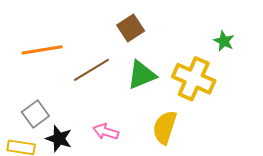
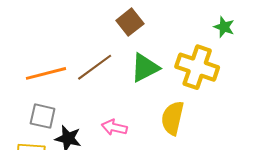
orange line: (42, 50) -> (46, 73), moved
gray square: (35, 114) -> (43, 116), turned -36

